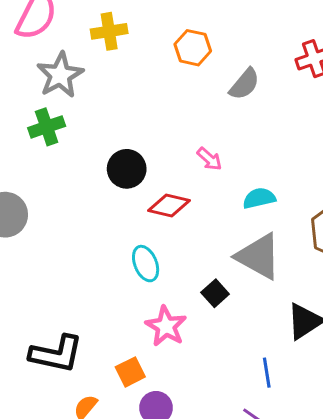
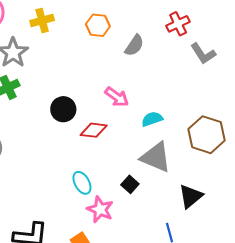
pink arrow: (209, 159) -> (117, 97), size x1.4
cyan ellipse: (146, 264) -> (82, 183), moved

